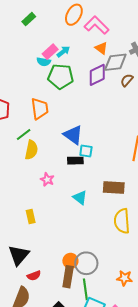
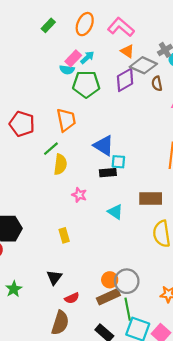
orange ellipse: (74, 15) -> (85, 24), moved
gray diamond: (115, 62) -> (143, 65), turned 35
brown semicircle: (127, 80) -> (157, 84), turned -48
black triangle: (19, 255) -> (54, 277), size x0.7
brown rectangle: (68, 277) -> (108, 297), turned 60

